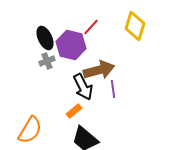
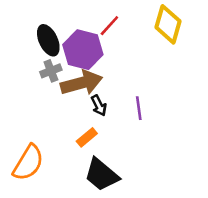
brown arrow: (99, 70) -> (82, 83), moved
black arrow: (83, 87) -> (99, 106), size x0.6

